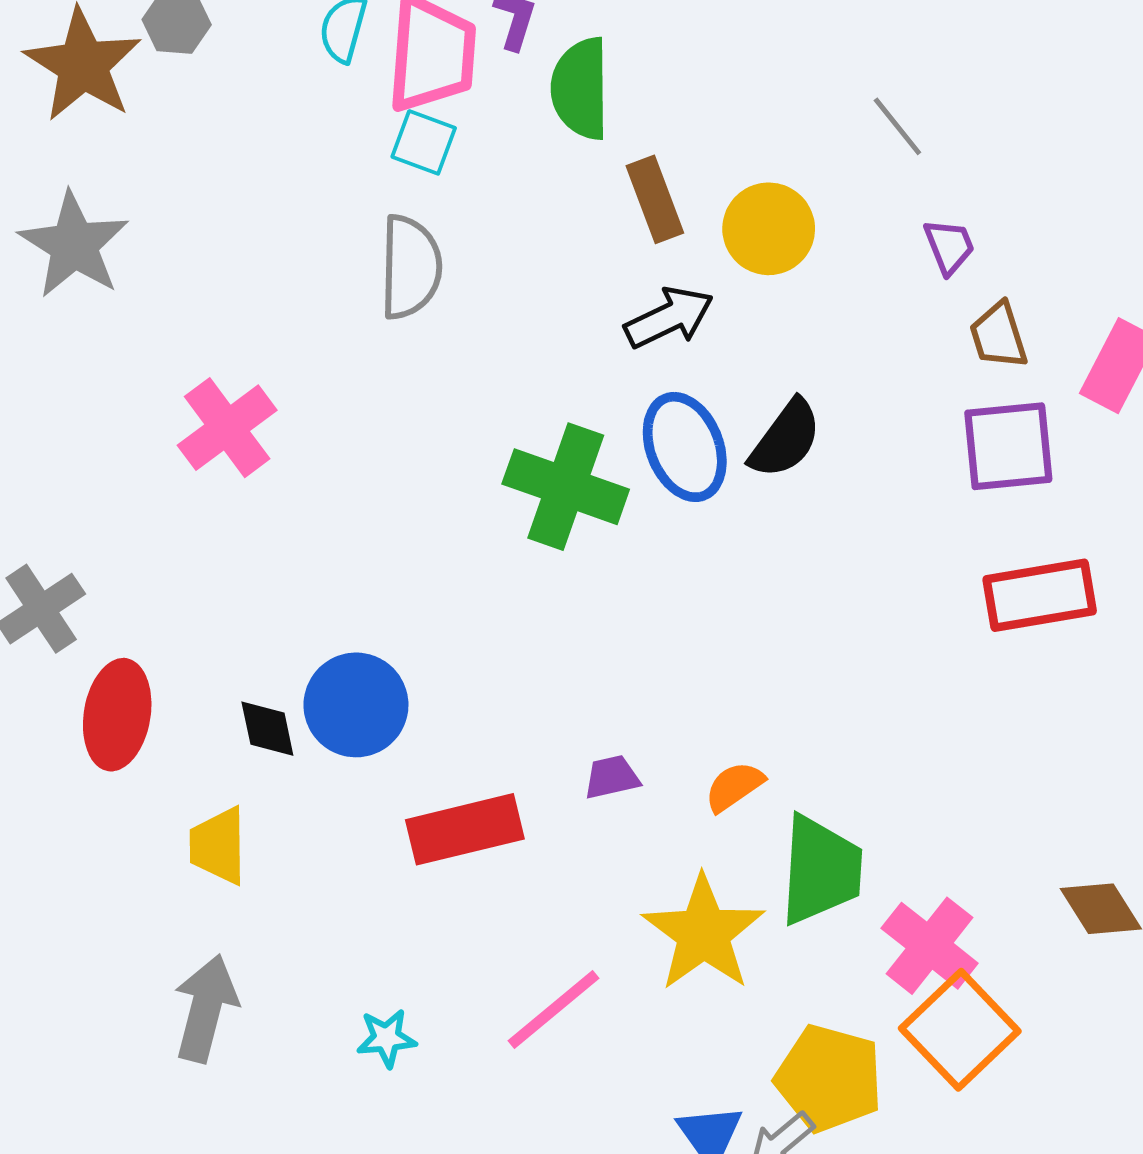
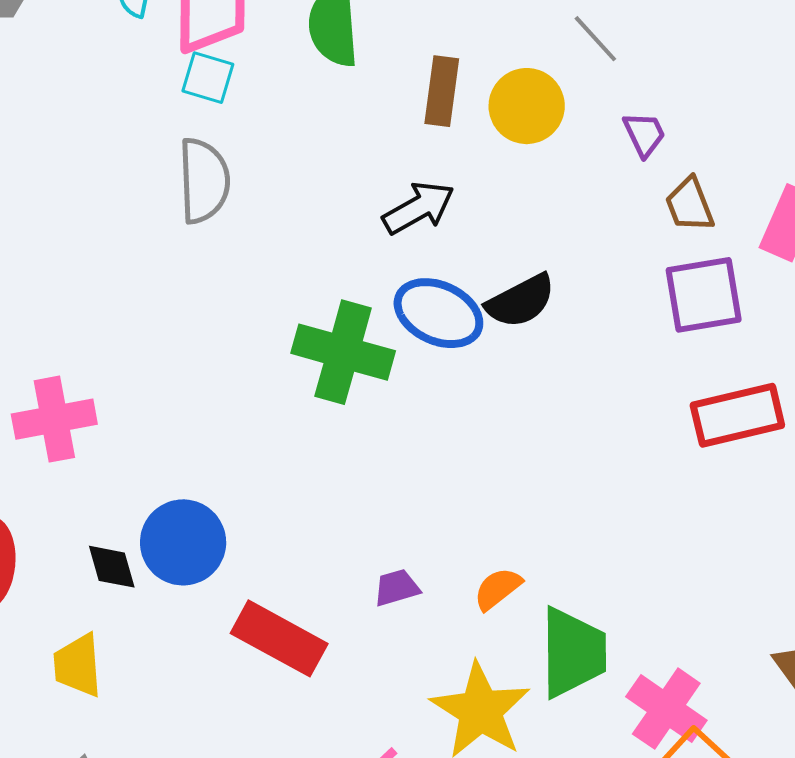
brown rectangle: (655, 199) -> (442, 91), moved, turned 32
yellow circle: (769, 229) -> (527, 106), moved
pink cross: (227, 428) -> (54, 419), moved, turned 30
black semicircle: (785, 439) -> (521, 301), turned 30
blue ellipse: (685, 447) -> (438, 313), turned -40
red rectangle: (465, 829) -> (279, 638), turned 46

